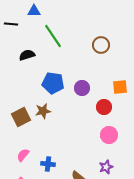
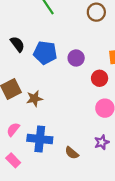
black semicircle: (27, 55) -> (17, 44), moved, turned 70
brown star: (43, 111) -> (34, 99), moved
blue cross: (48, 164) -> (40, 139), size x1.6

